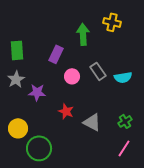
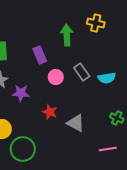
purple rectangle: (56, 54) -> (40, 55), turned -48
green cross: (125, 121) -> (117, 118), moved, turned -32
pink line: (124, 148) -> (108, 149), turned 48

